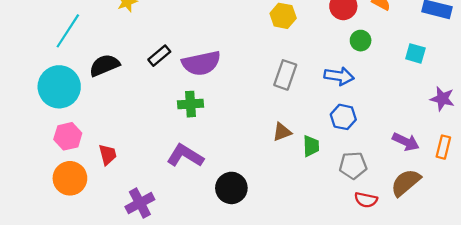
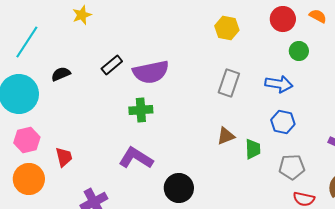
black semicircle: (104, 65) -> (61, 74), size x0.7

